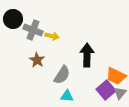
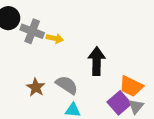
brown star: (37, 60) -> (36, 87), moved
gray semicircle: (62, 75) -> (67, 85), turned -90

